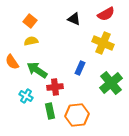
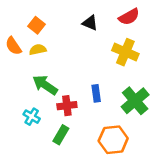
orange semicircle: (12, 62) -> (13, 46), moved
blue rectangle: (80, 68) -> (96, 93), moved, turned -32
green rectangle: (50, 111) -> (61, 135), turned 42
orange hexagon: (77, 115) -> (113, 140), moved

